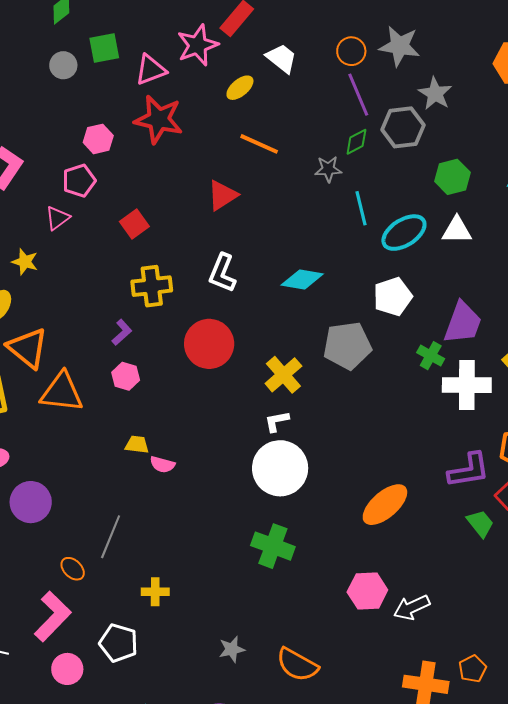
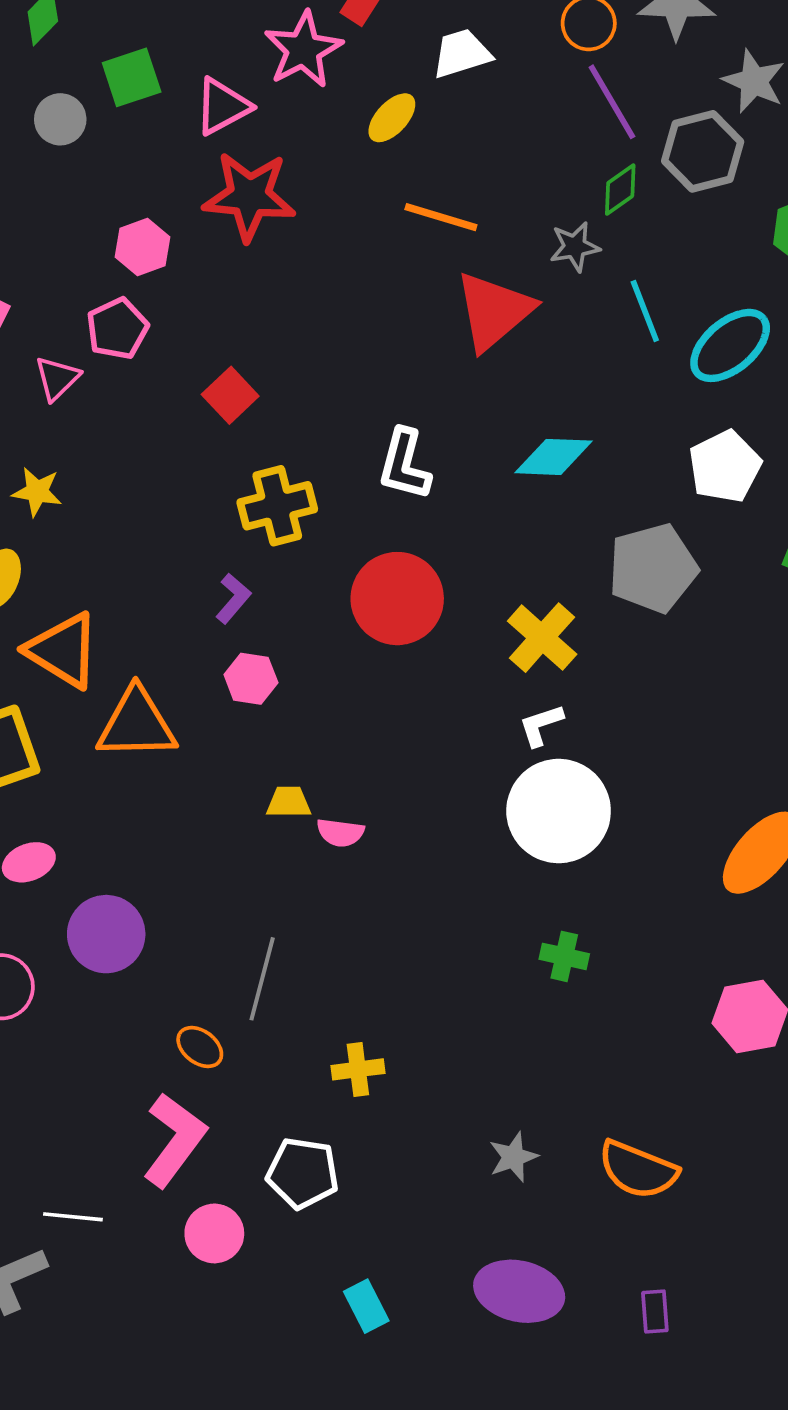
white trapezoid: (282, 58) -> (462, 53), turned -48
red triangle: (222, 195) -> (494, 311), moved, size x1.4
pink triangle: (57, 218) -> (57, 378), moved
green cross: (273, 546) -> (564, 956), size x0.6

